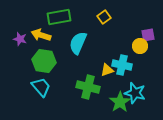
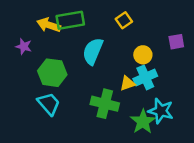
yellow arrow: (41, 35) -> (49, 25), moved
yellow circle: (140, 46) -> (143, 55), moved
cyan cross: (122, 65) -> (145, 77), turned -36

